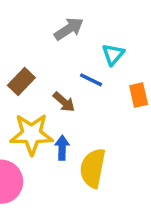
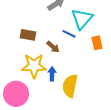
cyan triangle: (113, 54) -> (82, 19), size x1.6
brown rectangle: (21, 82) -> (28, 35), turned 56

